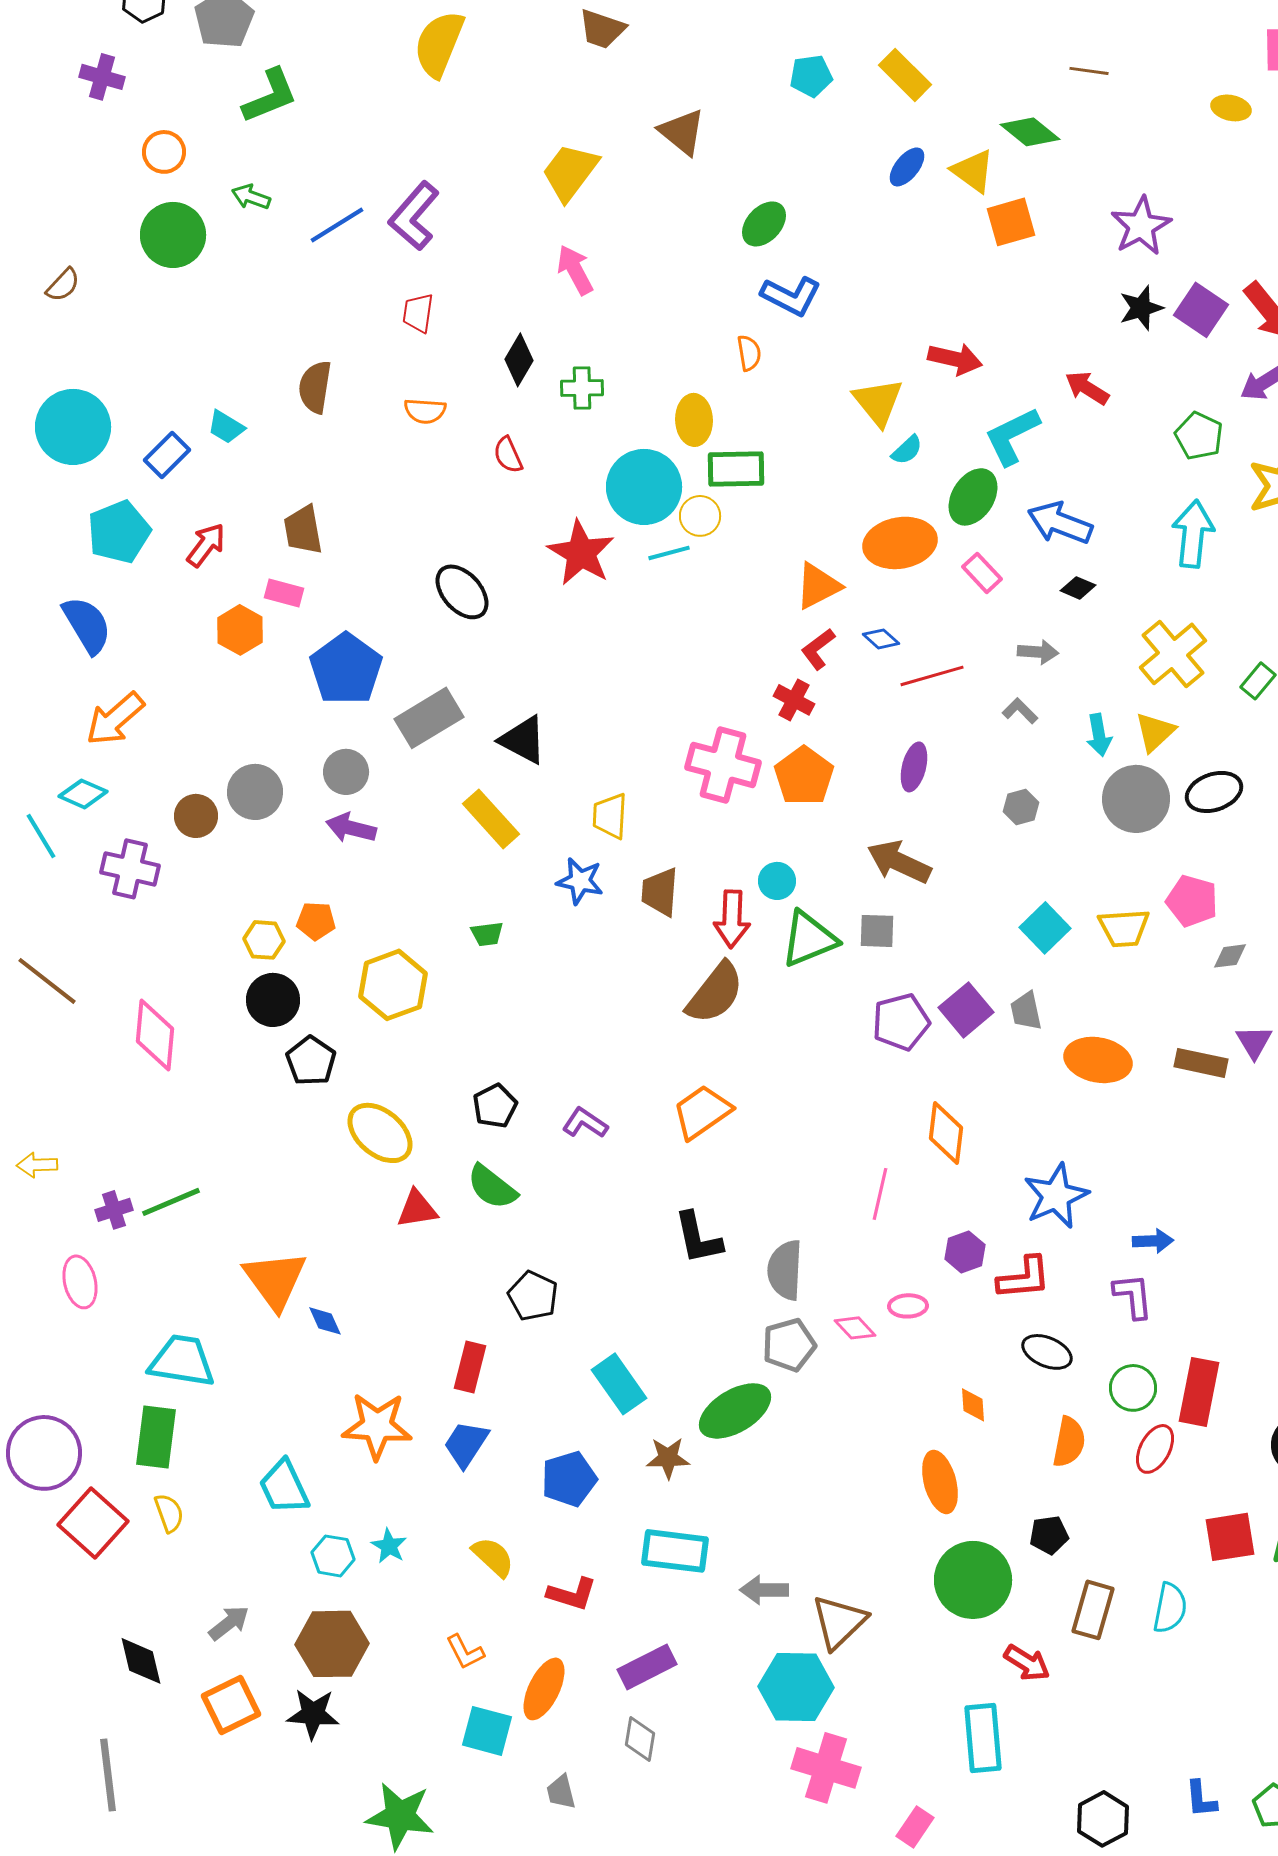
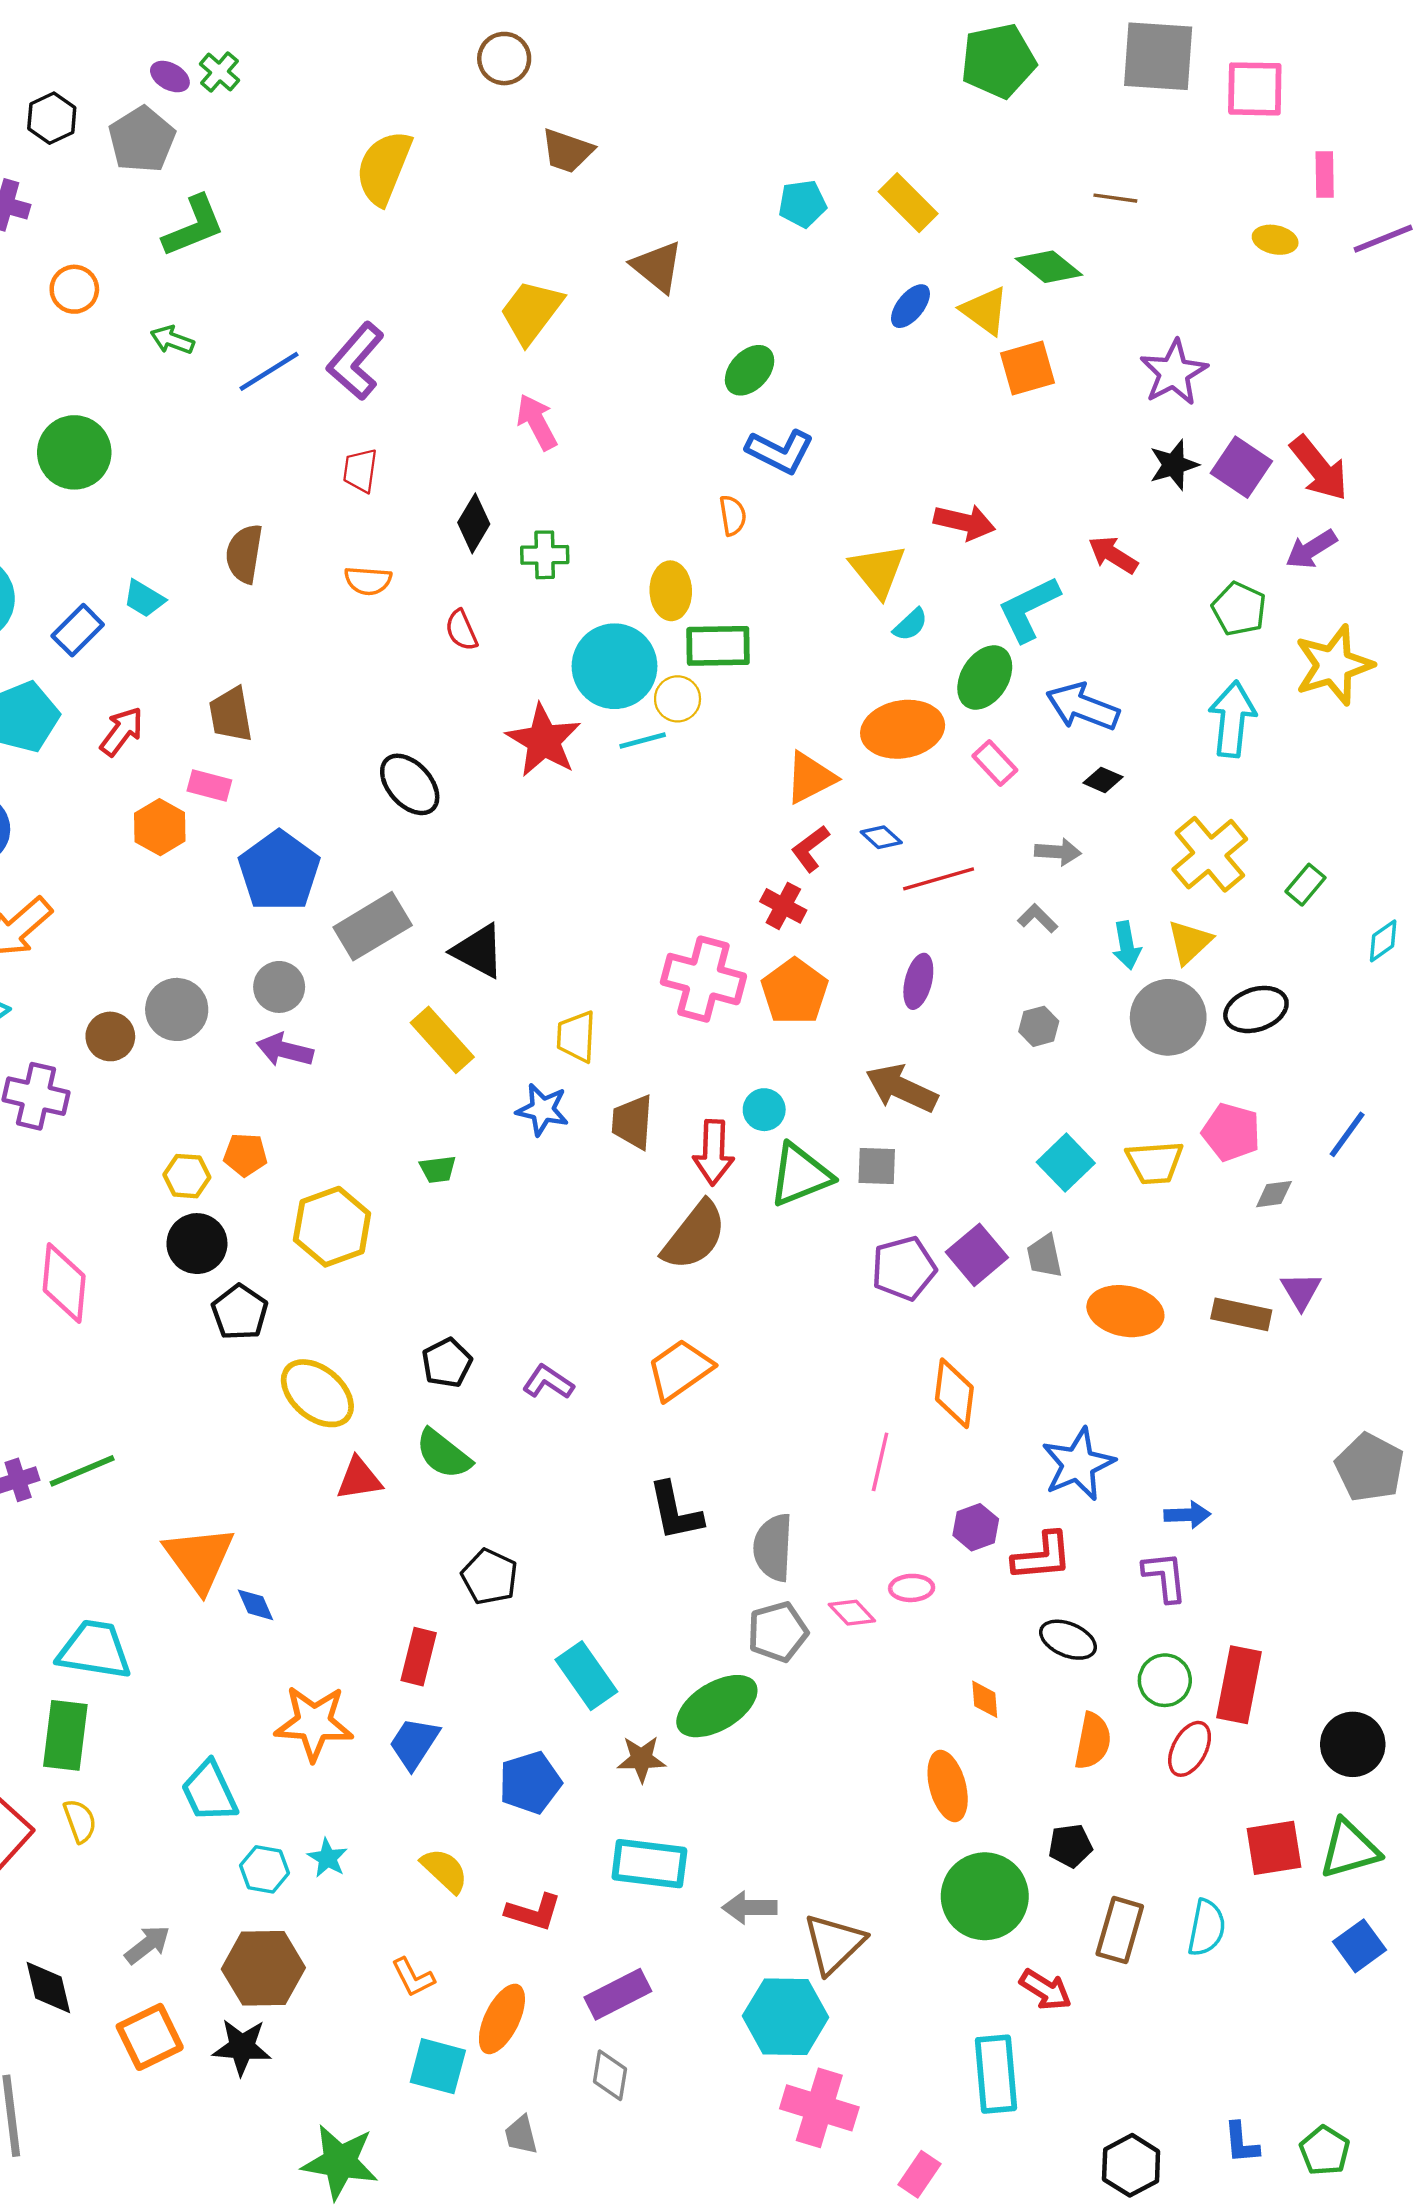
green circle: (173, 235) -> (74, 452), moved

